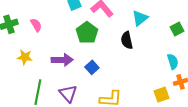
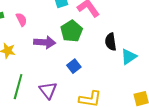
cyan triangle: (140, 18) -> (129, 57), moved
purple arrow: (62, 60) -> (45, 42), moved

